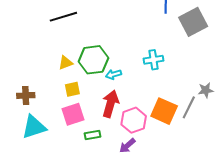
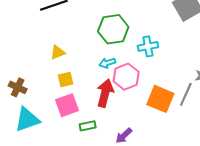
green hexagon: (93, 60) -> (113, 29), moved
brown cross: (26, 95) -> (18, 87), turned 30
pink hexagon: (134, 120) -> (126, 77), moved

